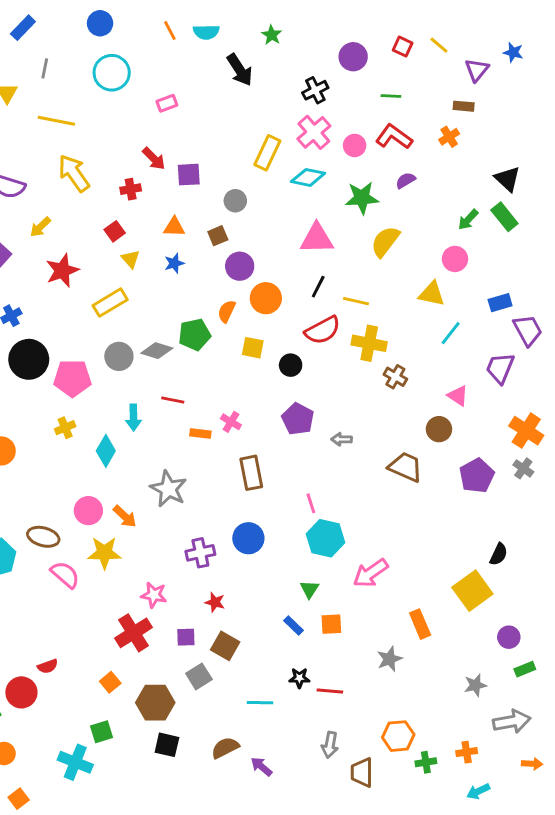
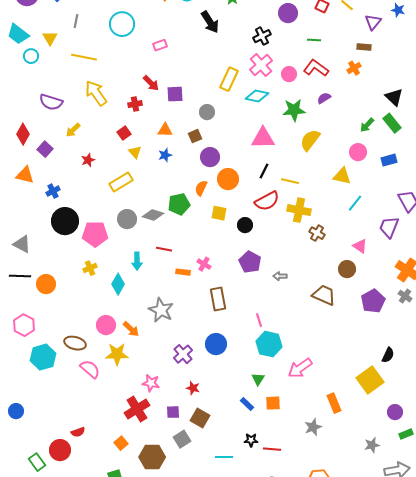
red star: (62, 271) -> (88, 160), size x0.6
blue rectangle: (500, 303) -> (389, 160), moved
purple cross: (200, 553) -> (183, 354), turned -30

